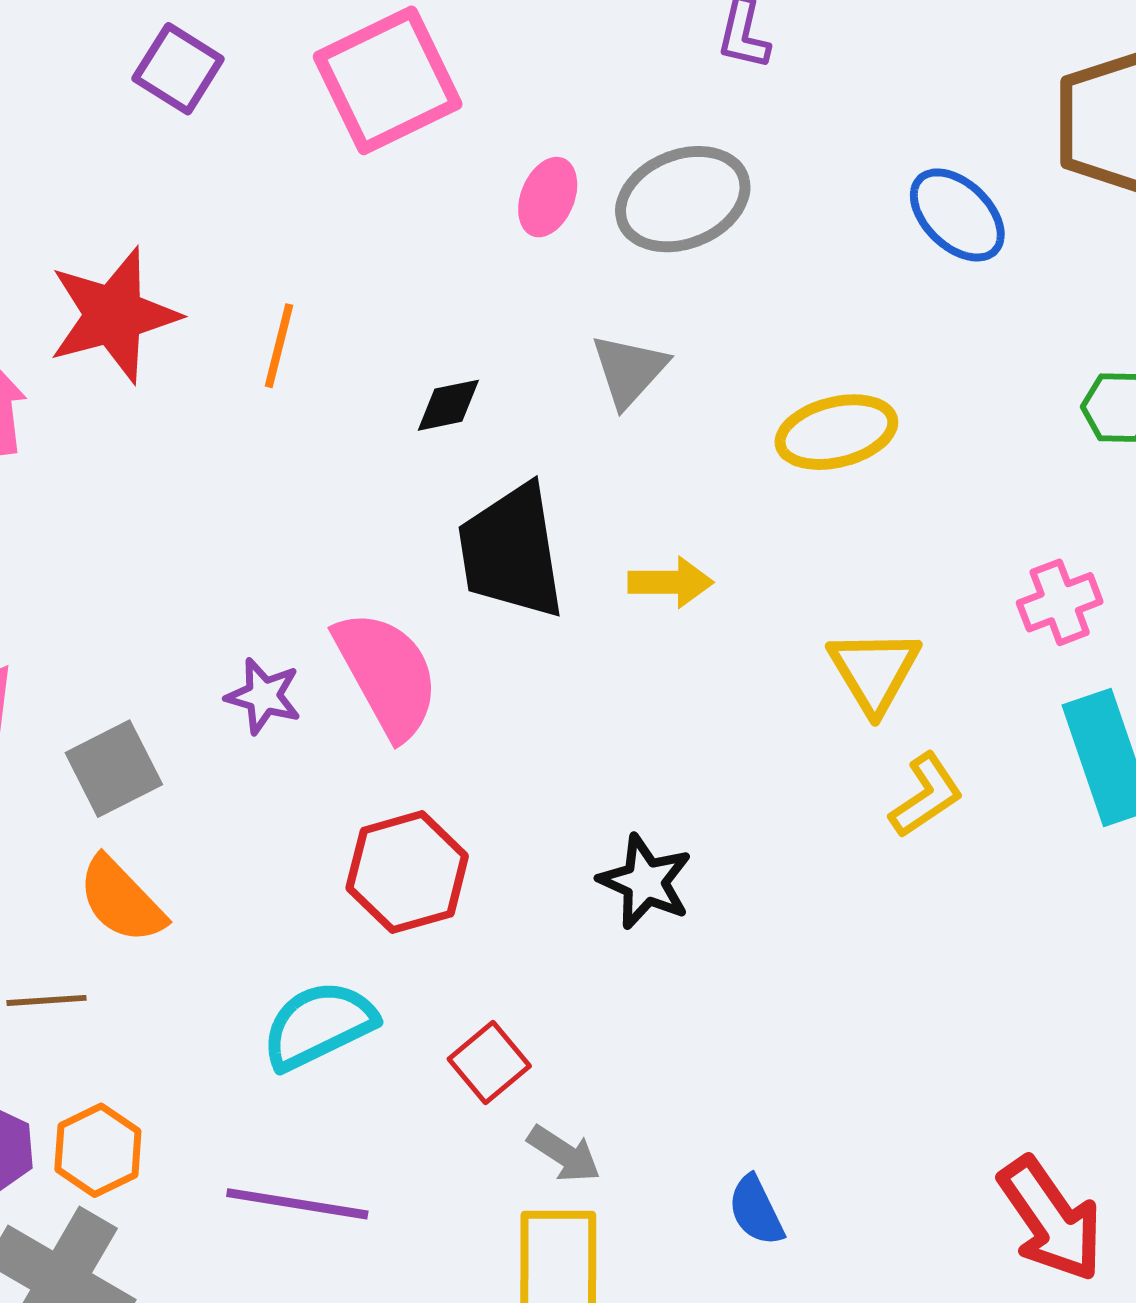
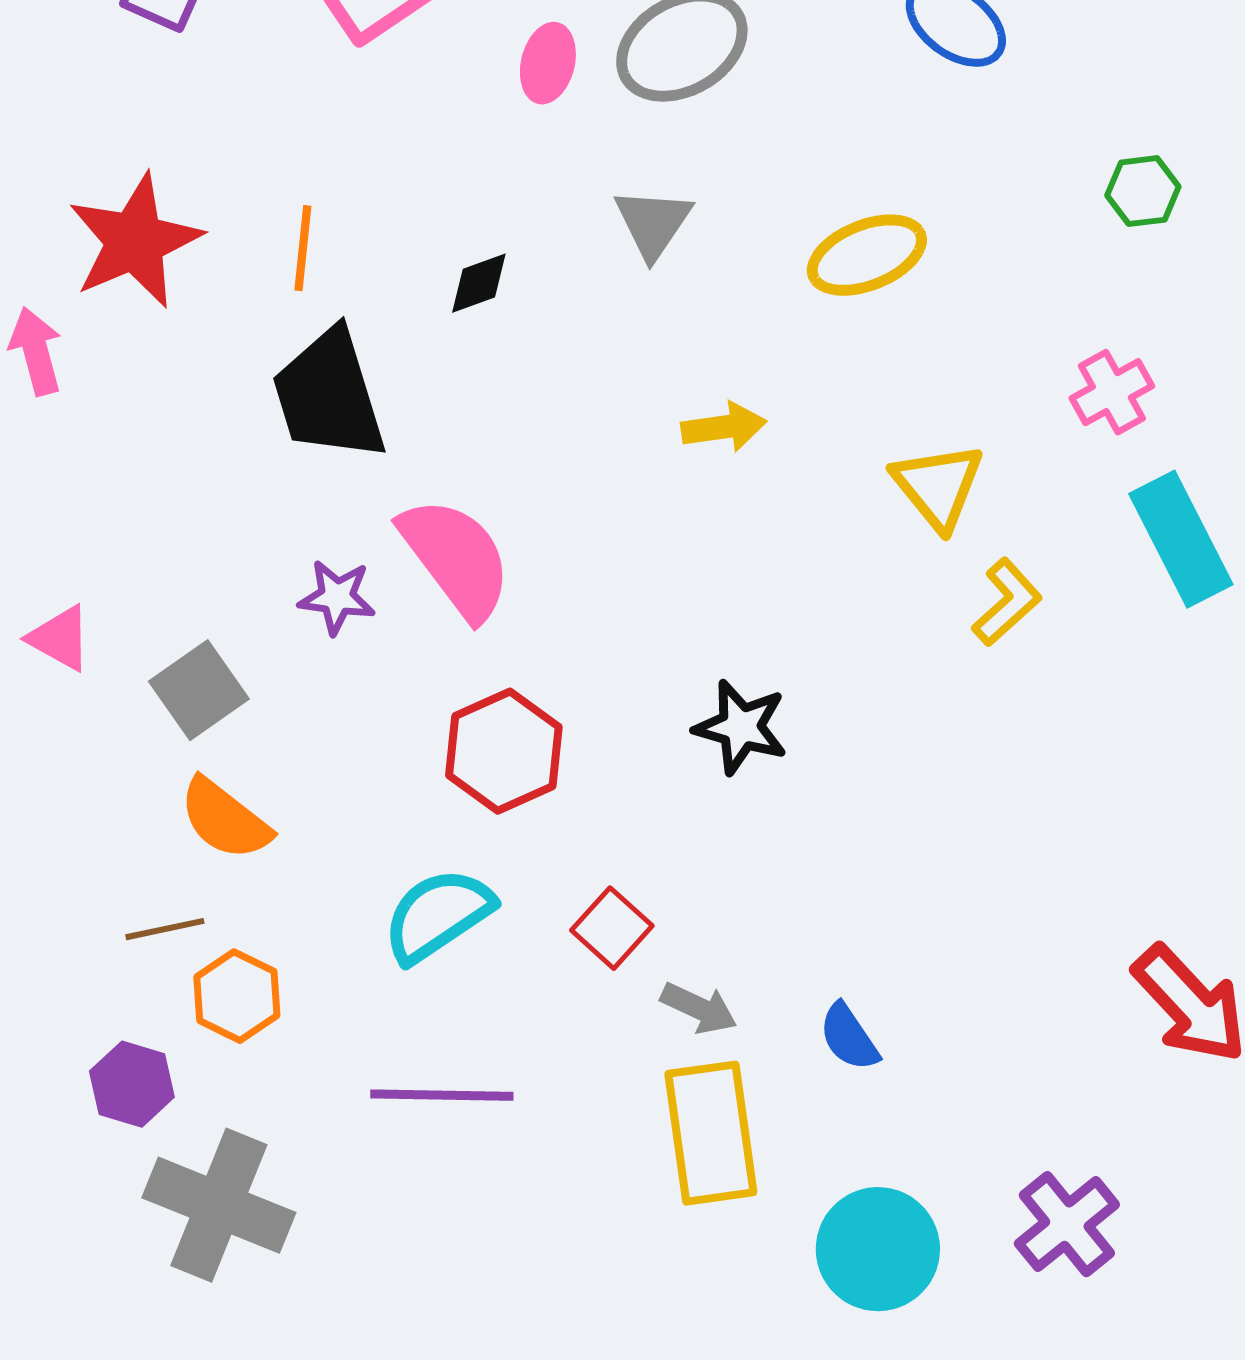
black trapezoid: (511, 551) -> (329, 395), moved
orange hexagon: (98, 1150) -> (237, 996), moved
blue semicircle: (756, 1211) -> (849, 1037), moved

